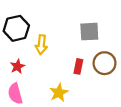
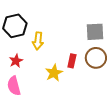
gray square: (89, 32) -> (95, 32), moved
yellow star: (59, 93) -> (54, 73), moved

